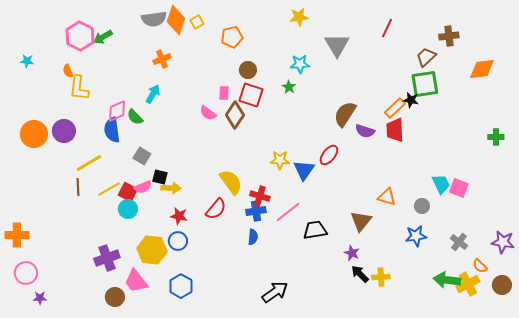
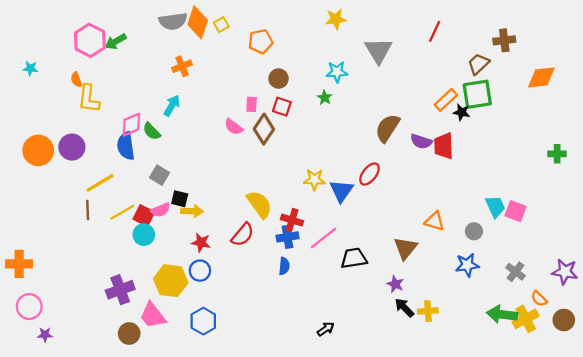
red square: (251, 95) -> (282, 107), size x0.7
orange rectangle: (395, 108) -> (446, 100), moved
purple semicircle: (365, 131) -> (421, 141), moved
black arrow: (275, 292) -> (326, 329), moved, size x0.6

